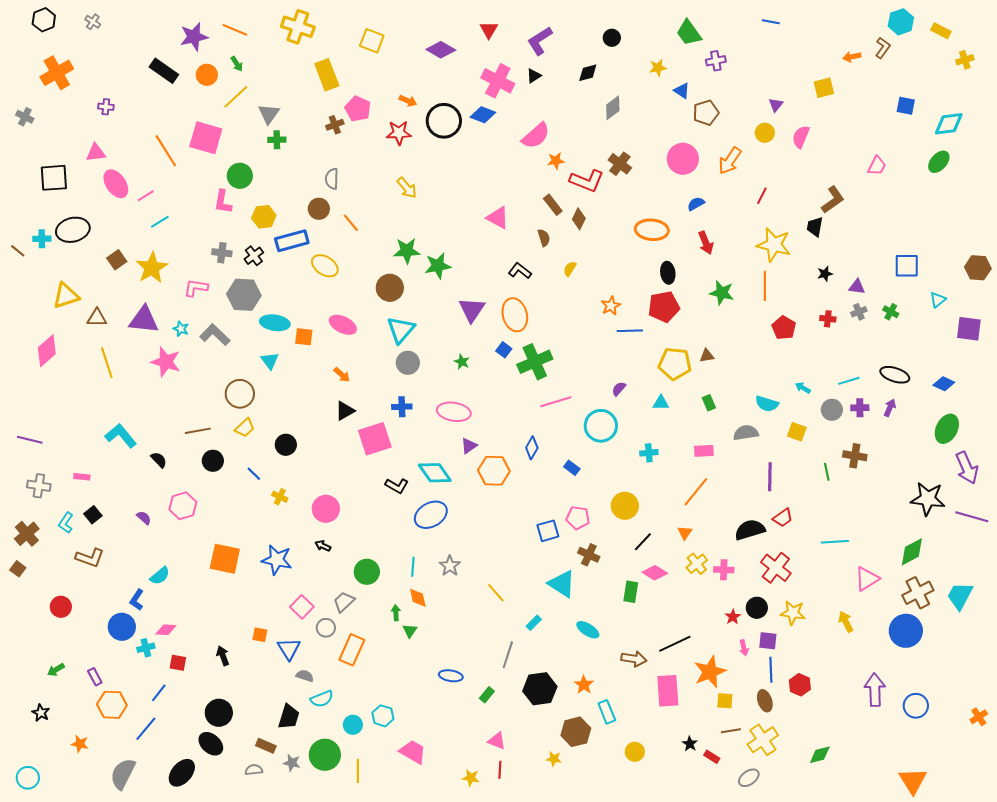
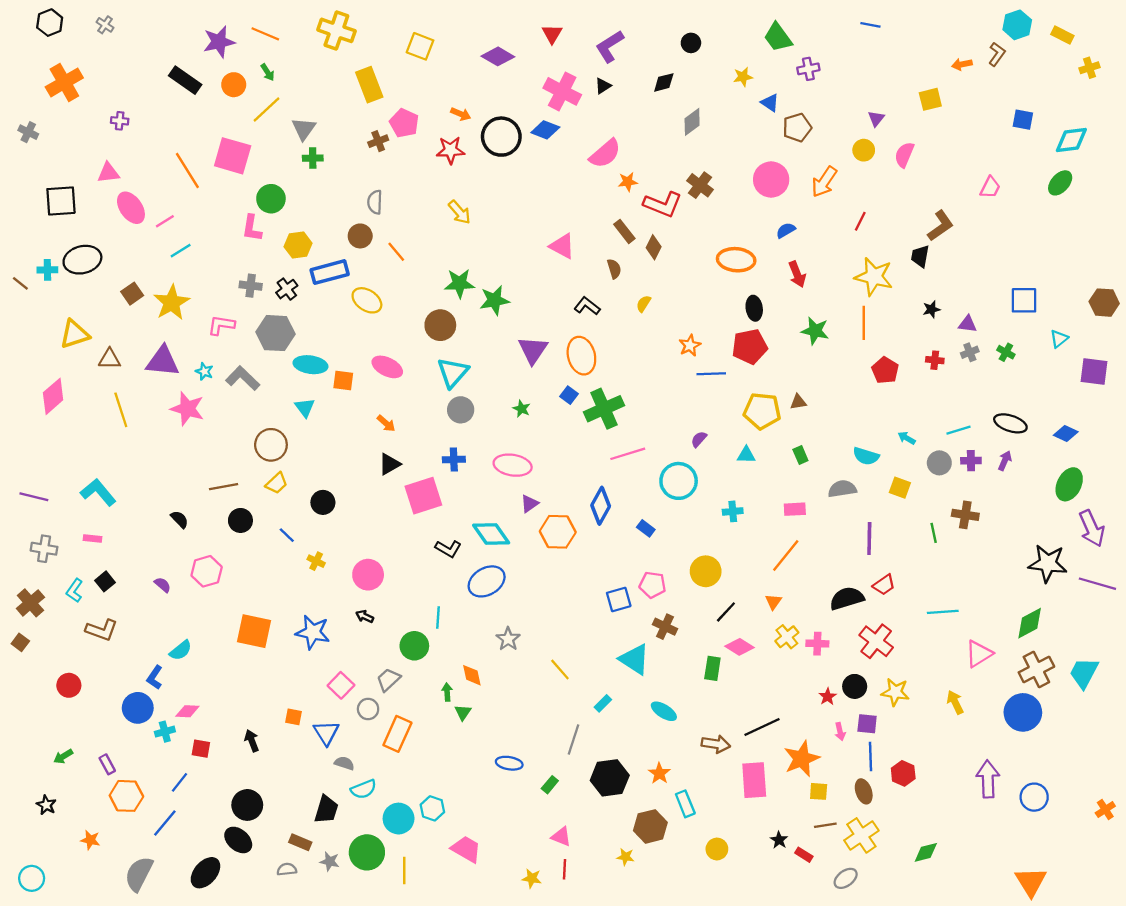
cyan L-shape: (121, 436) -> (98, 492), moved
blue diamond: (532, 448) -> (601, 506), size x1.4
cyan line: (413, 567) -> (438, 618), moved
cyan circle: (353, 725) -> (399, 819), size x1.4

